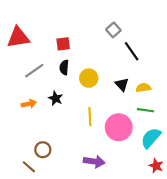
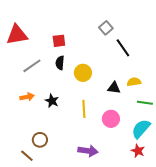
black triangle: (122, 84) -> (114, 88), moved, turned -40
black star: (56, 98) -> (52, 101), moved
green line: (145, 110) -> (145, 103), moved
pink circle: (119, 127) -> (111, 119), size x0.7
red star: (156, 166) -> (138, 151), moved

